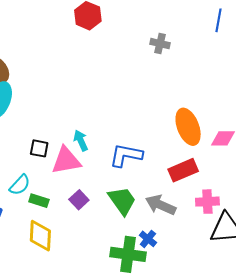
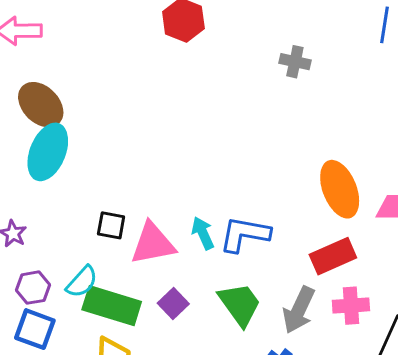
cyan arrow: (81, 140) -> (203, 233), moved
green rectangle: (39, 201) -> (112, 306), size x1.8
pink cross: (207, 202) -> (351, 306), moved
gray arrow: (161, 205) -> (299, 310), turned -88

